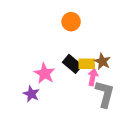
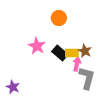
pink star: (45, 73) -> (37, 46), moved
purple star: (31, 94) -> (13, 87), moved

